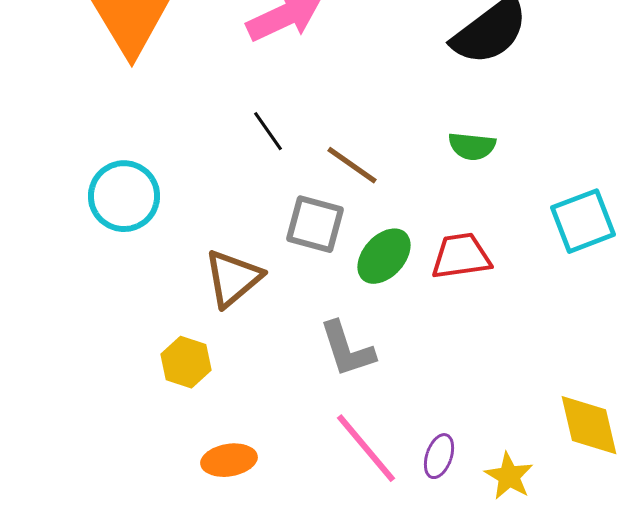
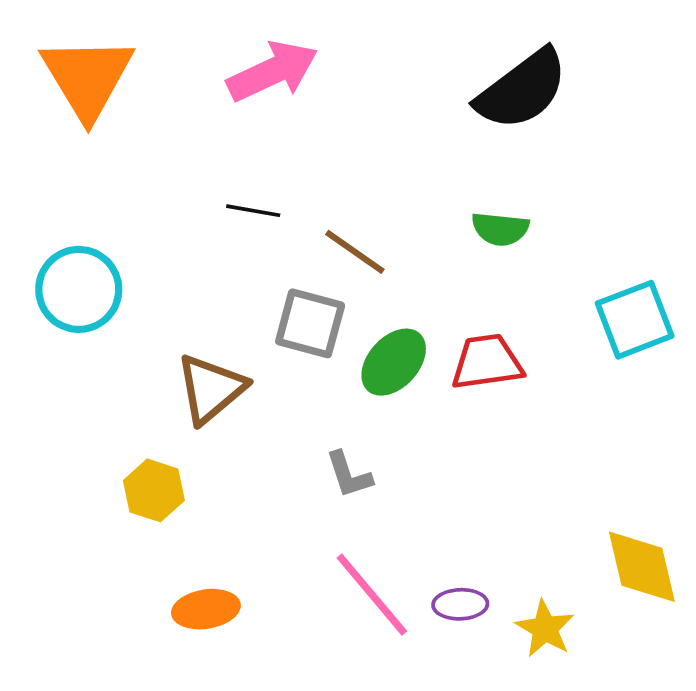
black line: (268, 131) -> (253, 211), turned -45
gray L-shape: (347, 349) -> (349, 475), size x0.7
purple ellipse: (439, 456) -> (460, 604), turned 69

